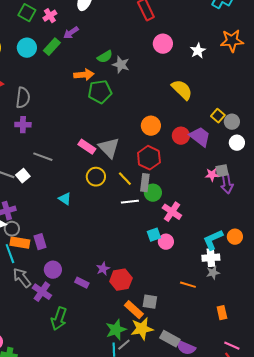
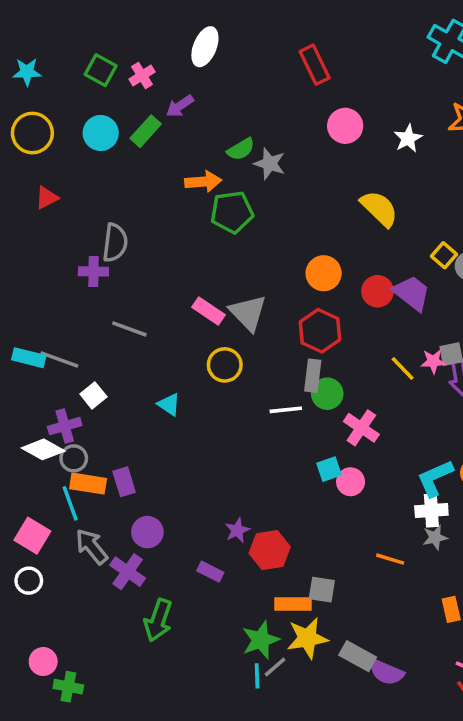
gray semicircle: (23, 98) -> (115, 243), moved
white square: (23, 176) -> (93, 395), moved
yellow line: (125, 179) -> (403, 368), moved
purple rectangle: (82, 283) -> (210, 572), moved
orange rectangle: (134, 310) -> (293, 604), turned -42

